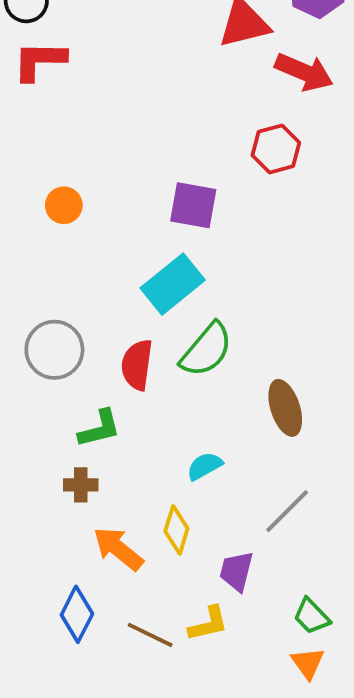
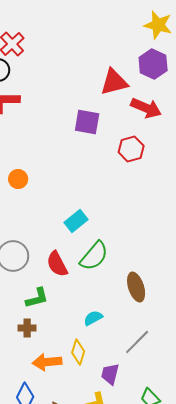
purple square: (193, 205) -> (87, 122), moved
cyan rectangle: (173, 284) -> (76, 221), size x0.7
red semicircle: (137, 365) -> (57, 264), turned -36
orange arrow: (118, 549) -> (47, 362), turned -44

